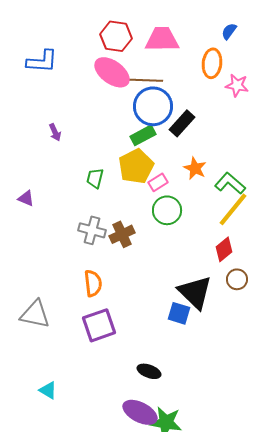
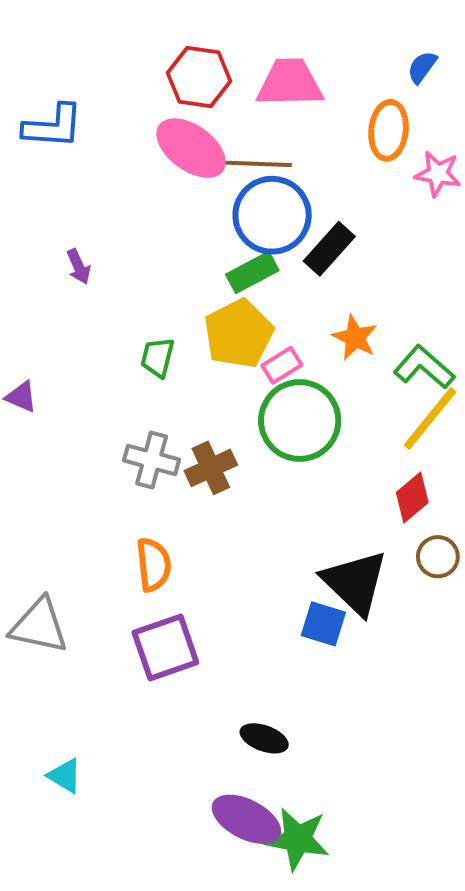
green circle: (167, 210) -> (300, 421), size x1.4

